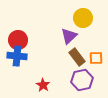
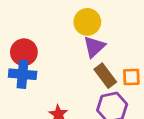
yellow circle: (83, 18) -> (87, 22), moved

